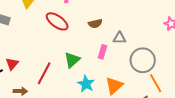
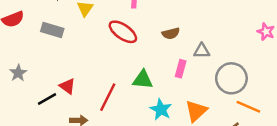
green triangle: (72, 60) -> (143, 80), turned 48
red triangle: (12, 64) -> (67, 86), turned -32
orange line: (156, 83) -> (248, 107), turned -36

